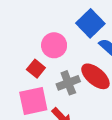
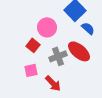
pink square: (33, 101) -> (31, 70), size x0.6

